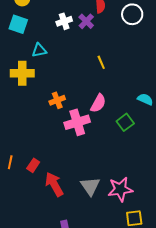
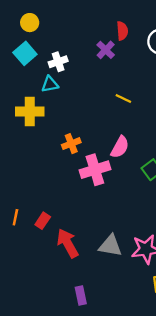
white cross: (64, 21) -> (58, 62), moved
cyan square: (18, 24) -> (25, 53), turned 30
yellow line: (101, 62) -> (123, 98), turned -40
gray triangle: (90, 186) -> (110, 246), turned -45

